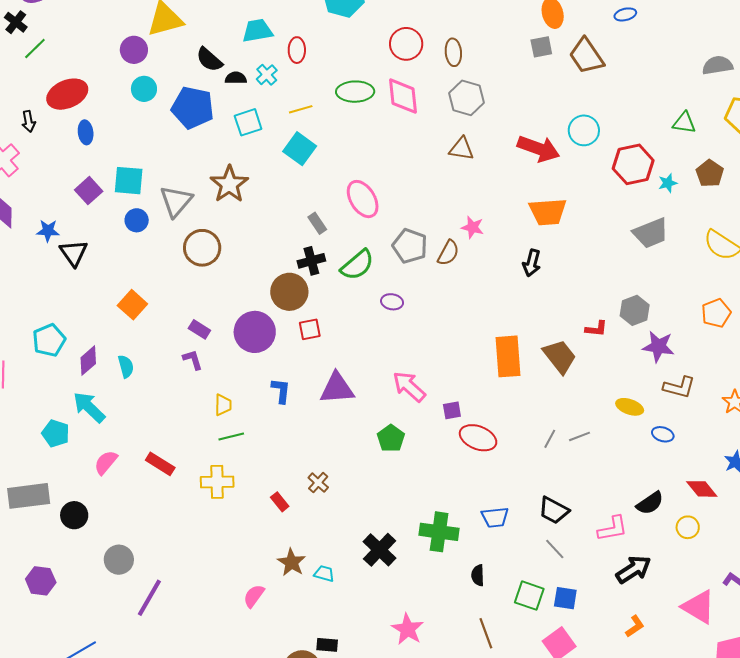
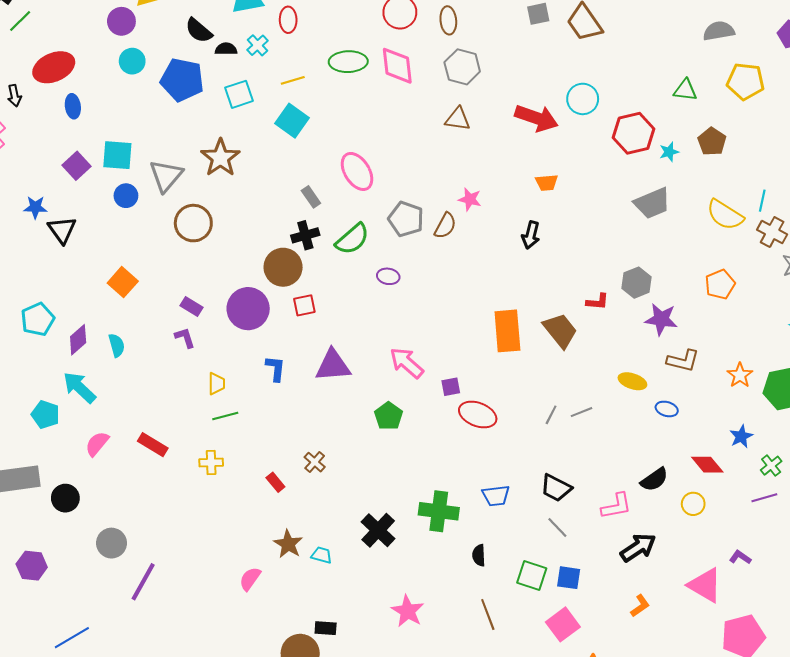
orange trapezoid: (548, 212) -> (547, 183), size x0.6
yellow cross: (217, 482) -> (211, 462), size x0.7

